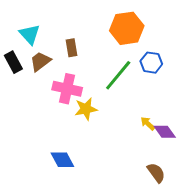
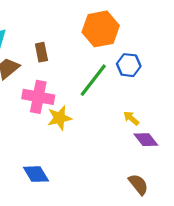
yellow arrow: (148, 124) -> (131, 118), moved

